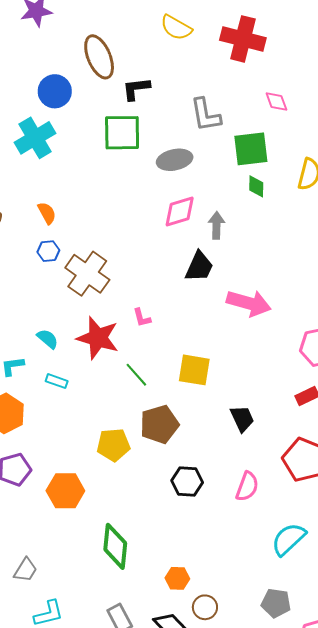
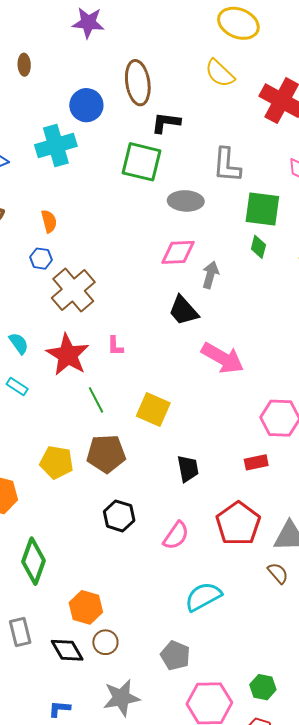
black trapezoid: (199, 267) -> (183, 311), turned 100
orange hexagon: (177, 578) -> (86, 607), size x1.4

